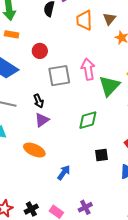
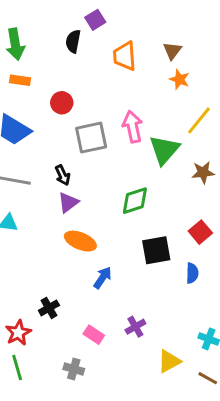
brown triangle: (109, 19) -> (172, 51), moved
orange ellipse: (34, 150) -> (80, 241), moved
black square: (101, 155) -> (156, 250), size x1.5
black cross: (31, 209) -> (49, 308), moved

